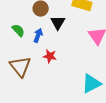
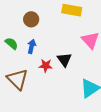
black triangle: (58, 23) -> (64, 60), moved

